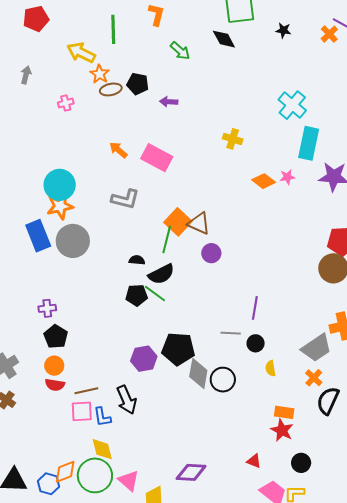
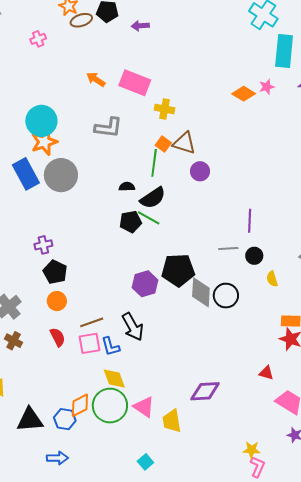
yellow cross: (233, 139) -> (165, 109), moved
orange square: (178, 222) -> (163, 144), size x0.6
red semicircle: (55, 385) -> (58, 337), moved, turned -120

